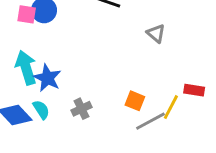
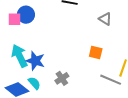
orange square: (135, 101) -> (96, 52), moved
gray line: (150, 121) -> (111, 80), turned 60

